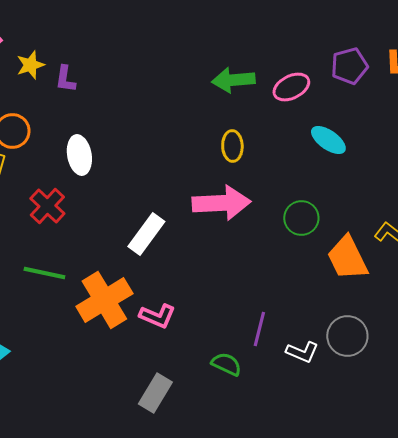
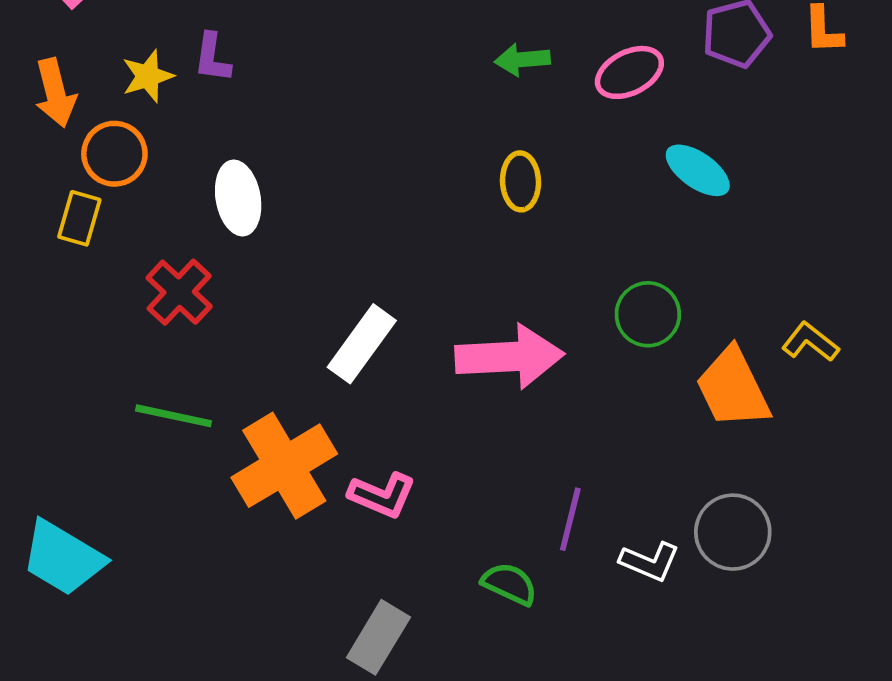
yellow star: (30, 65) -> (148, 76), moved
green arrow: (233, 80) -> (522, 60), size x0.7
pink arrow: (221, 203) -> (509, 357), moved

